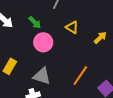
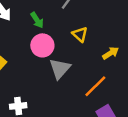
gray triangle: (42, 76) -> (60, 69), moved, turned 42
orange line: (80, 76) -> (95, 86), moved

